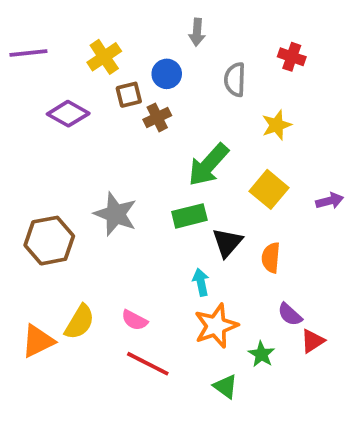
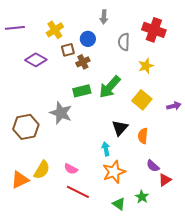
red cross: (292, 57) -> (154, 30), size x1.6
green rectangle: (189, 216) -> (82, 91), moved
green star: (261, 354) -> (142, 197), moved

